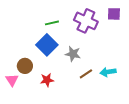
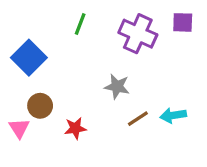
green line: (52, 23) -> (80, 24), moved, turned -56
blue square: (47, 45) -> (29, 58), moved

